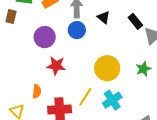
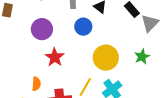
blue circle: (77, 30) -> (83, 27), moved
red star: (56, 66) -> (55, 57), turned 30

